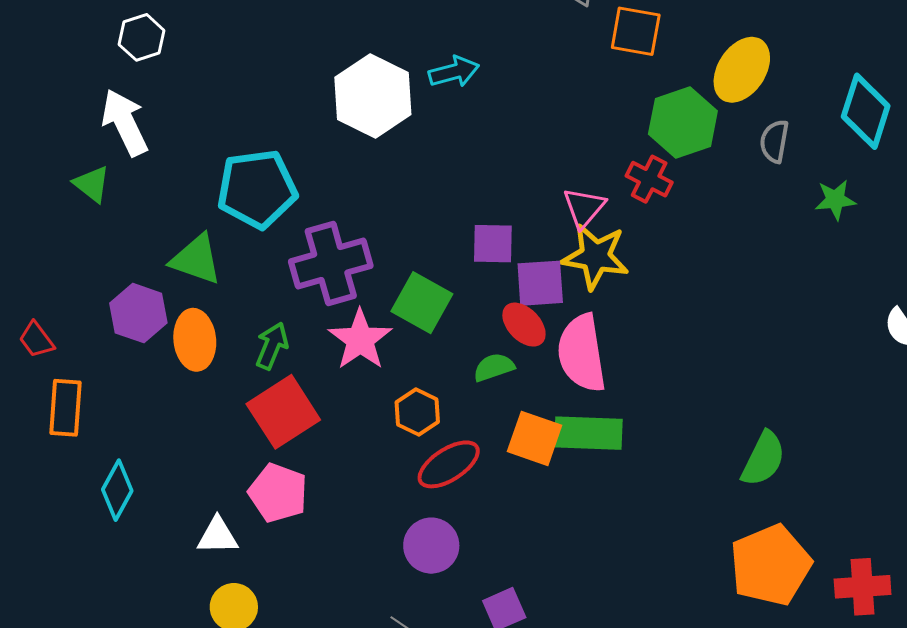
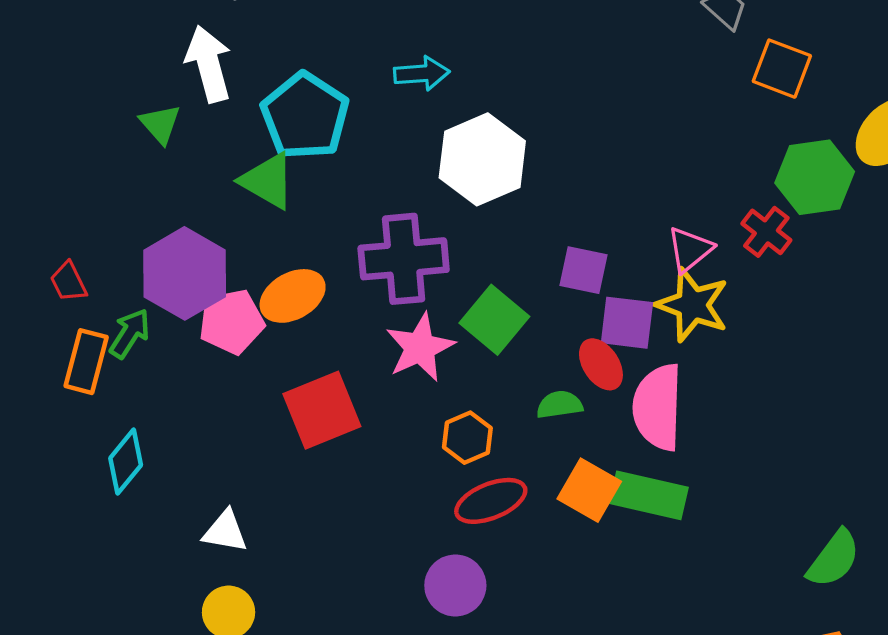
cyan arrow: (454, 72) -> (422, 73), moved
white hexagon: (373, 96) -> (482, 159), moved
cyan pentagon: (257, 189) -> (305, 116), moved, turned 30
green triangle: (196, 259) -> (268, 181), moved
purple hexagon: (138, 313) -> (185, 273), size x1.4
orange ellipse: (195, 340) -> (293, 296), moved, turned 56
green arrow: (272, 346) -> (130, 333), moved
pink pentagon: (278, 493) -> (231, 322), moved, turned 30

